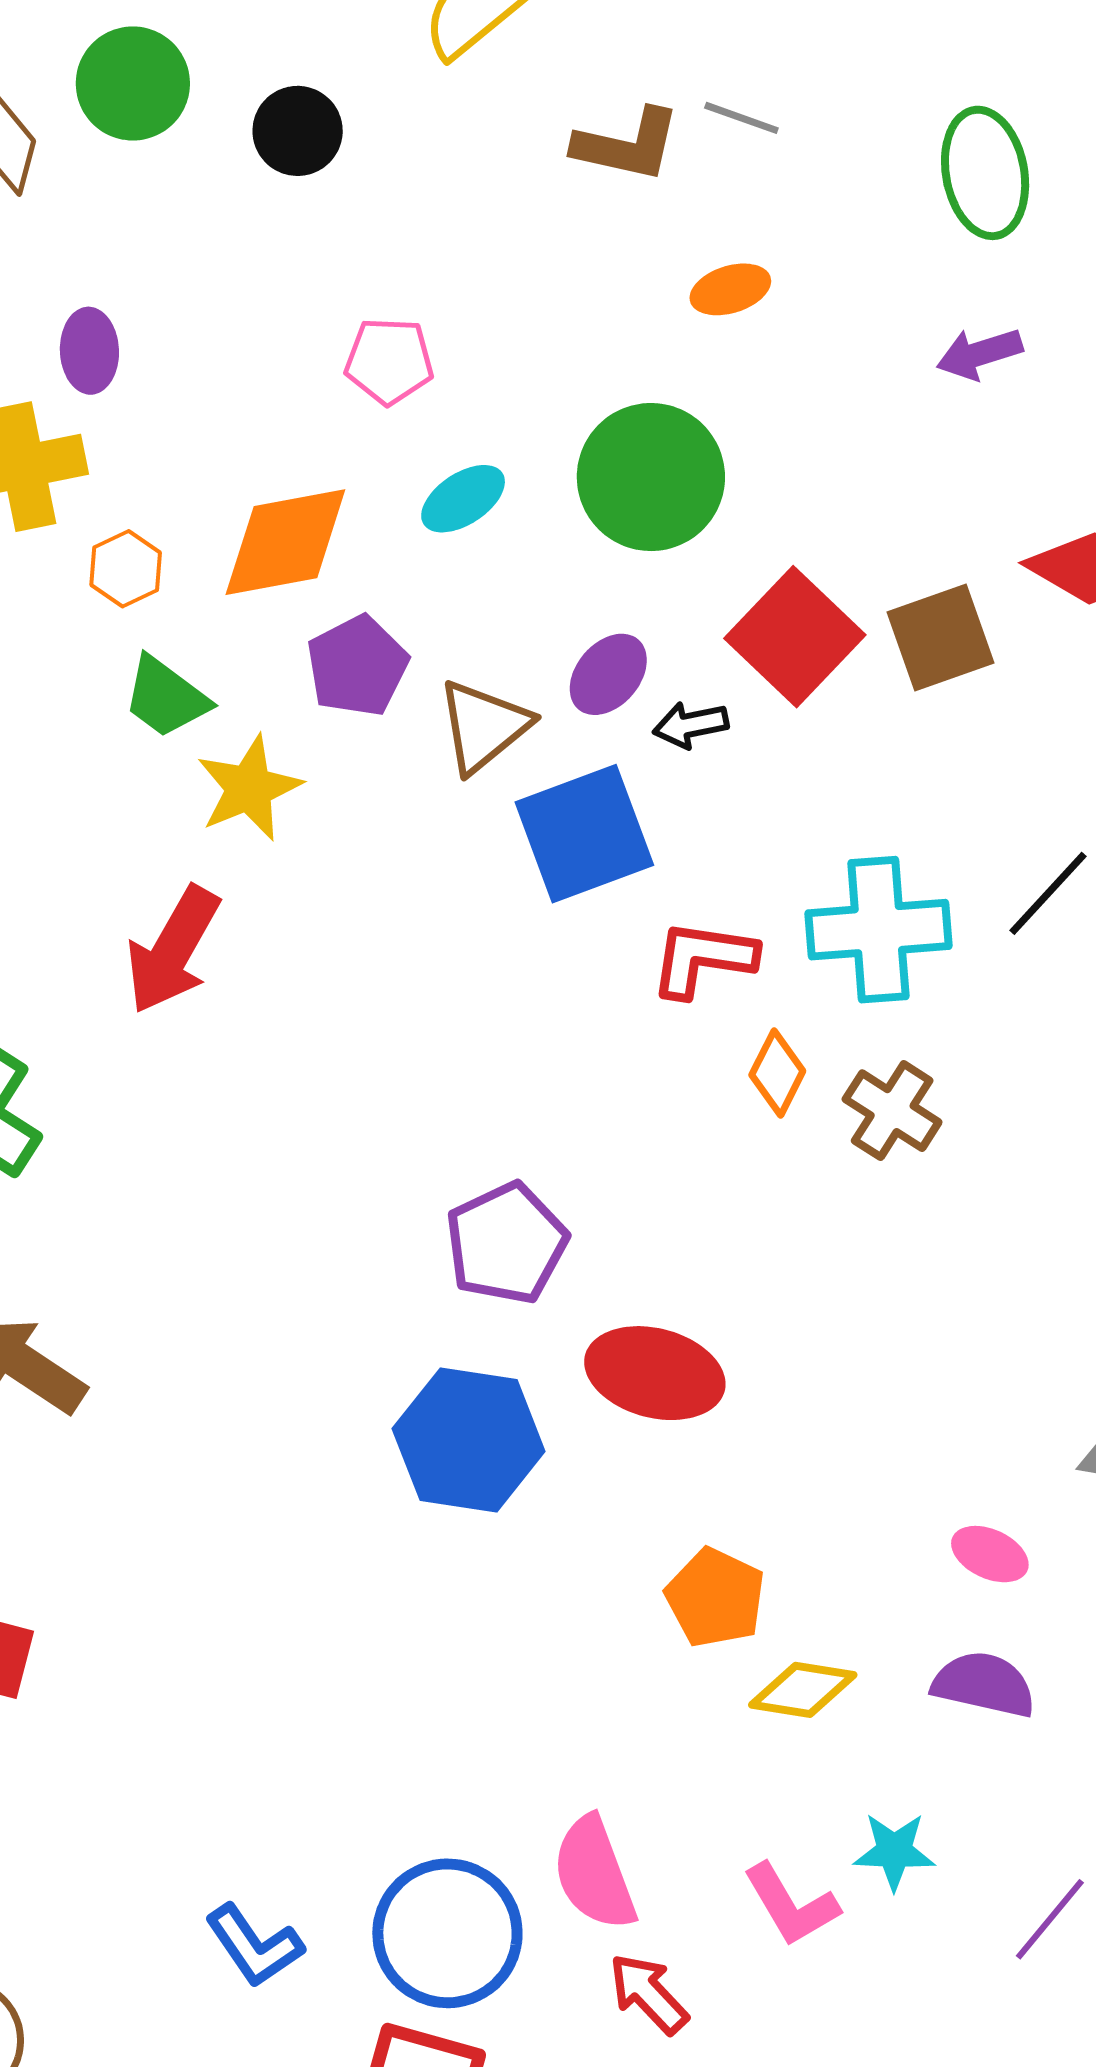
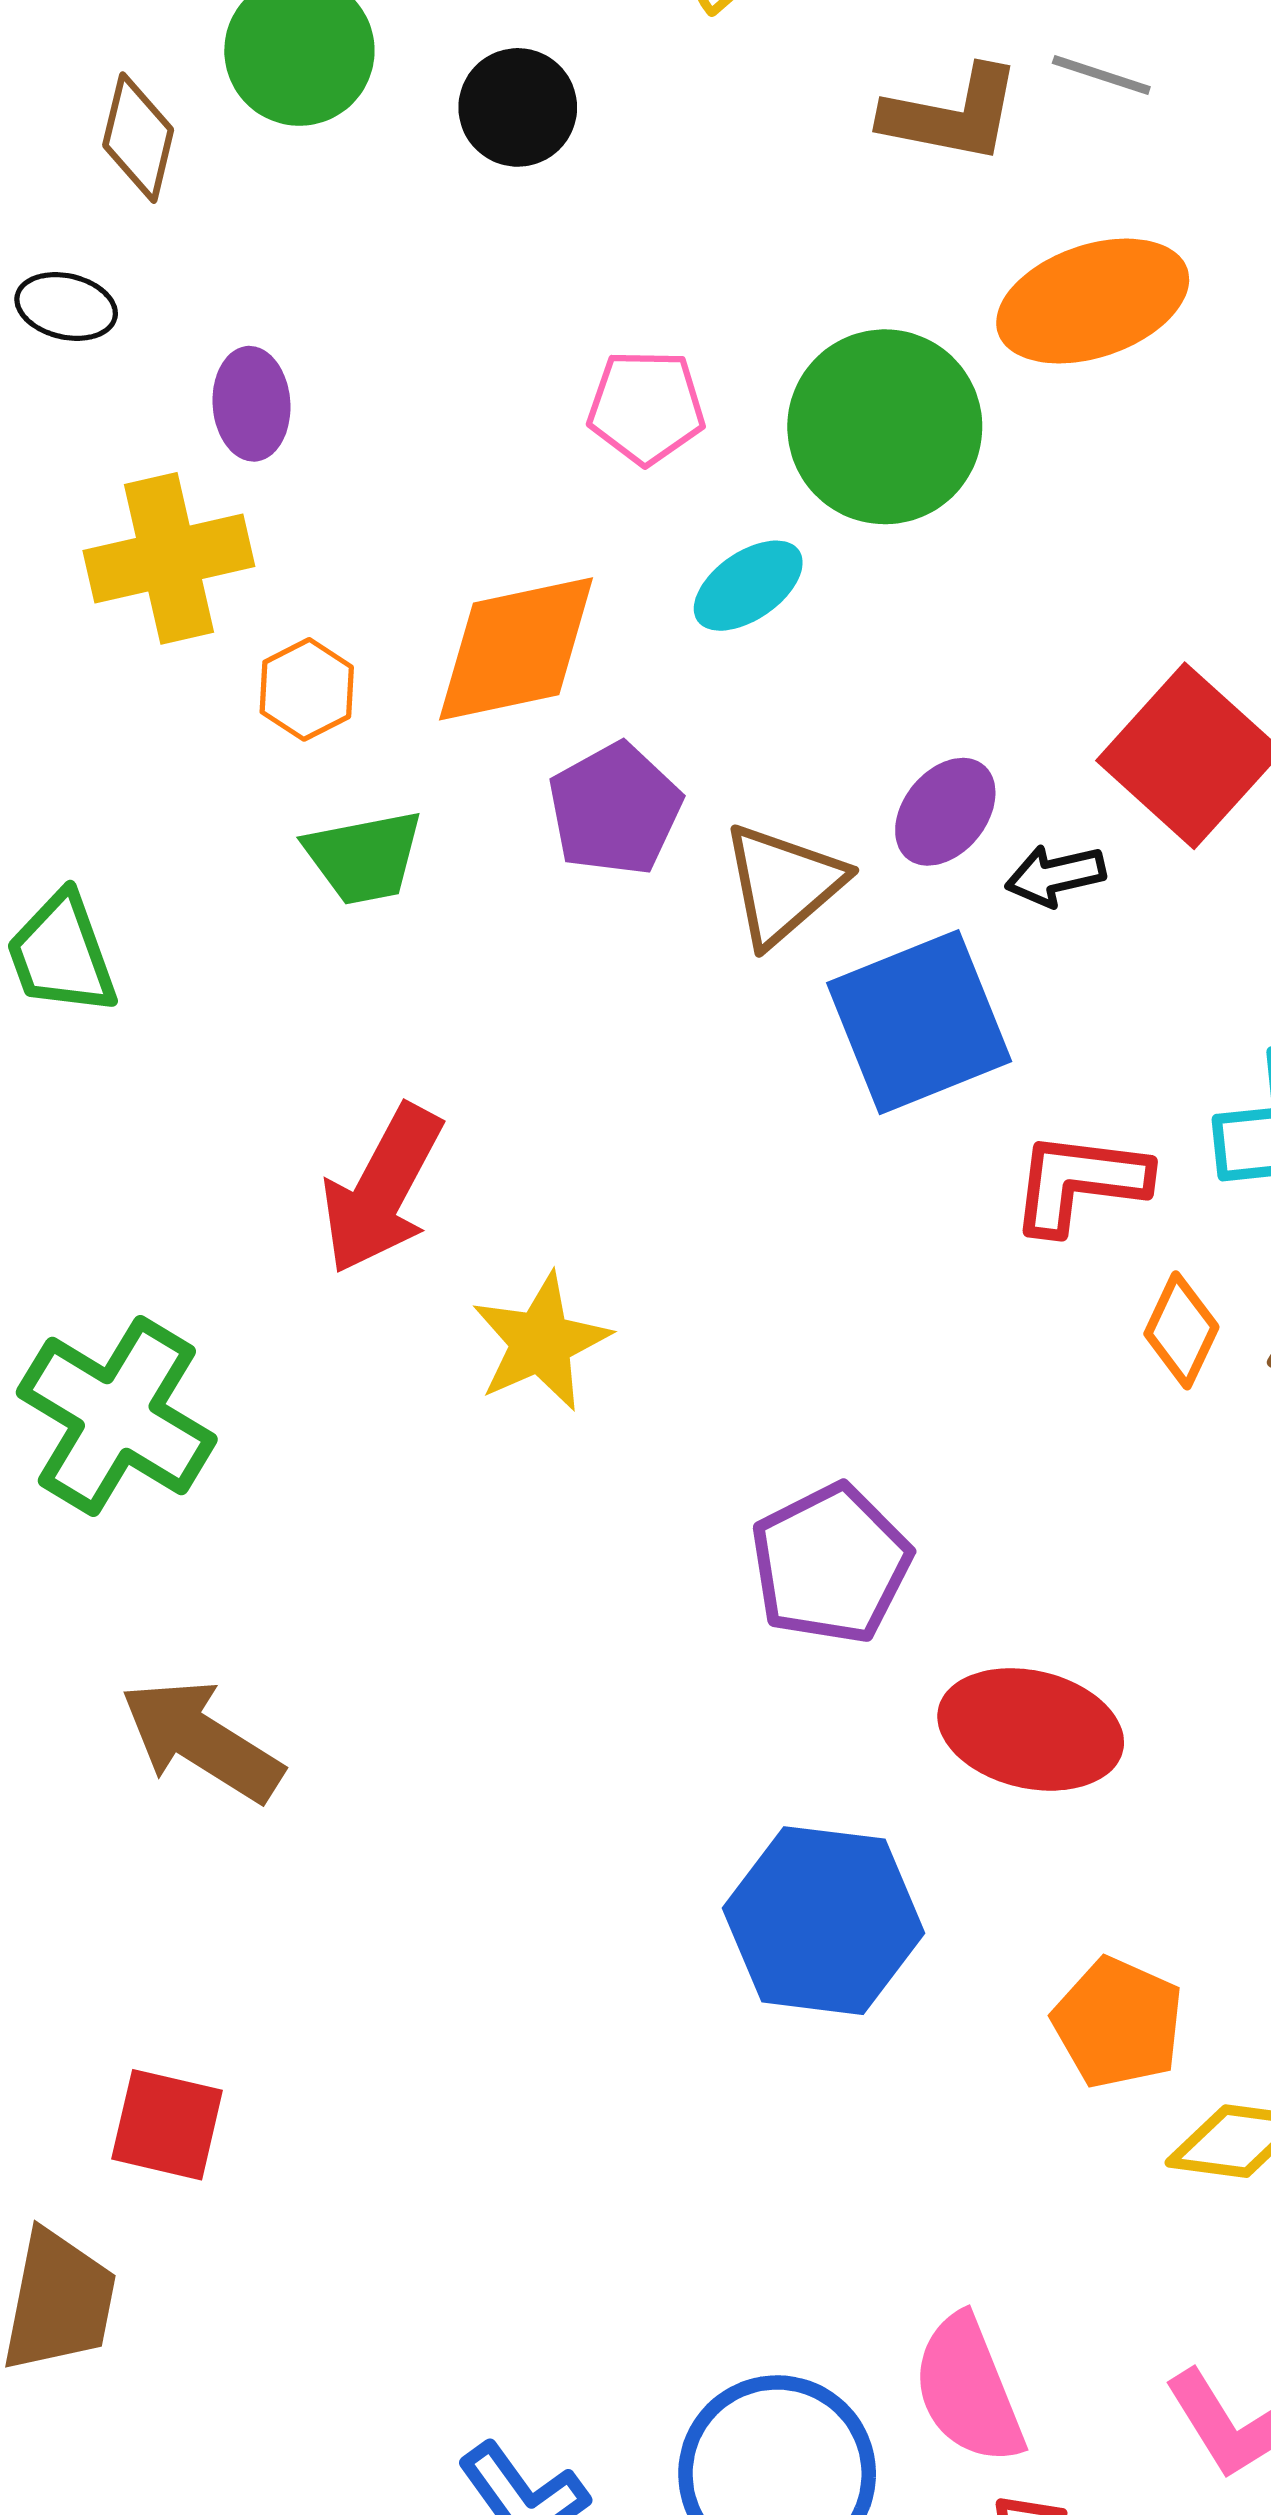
orange ellipse: (730, 289) -> (1093, 301), size x1.8
green circle: (651, 477) -> (885, 427), moved
green trapezoid: (166, 697) -> (364, 857), turned -46
yellow star: (249, 788) -> (541, 1342), moved
blue hexagon: (469, 1440) -> (824, 1921), moved

